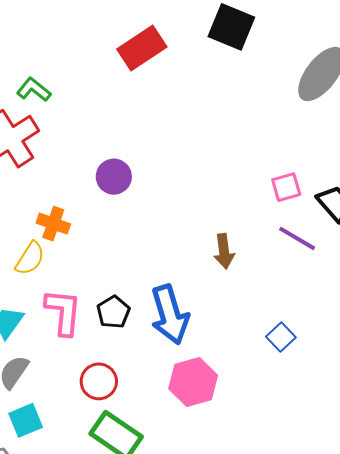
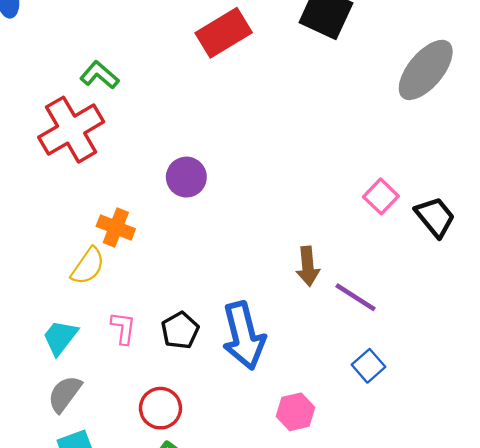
pink square: (286, 187) -> (381, 196), turned -32
purple line: (297, 238) -> (355, 297), moved
pink L-shape: (63, 312) -> (123, 328), size x0.6
pink hexagon: (193, 382) -> (295, 412), moved, size x0.7

